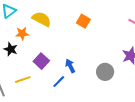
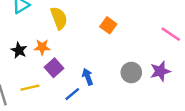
yellow semicircle: (42, 19) -> (59, 18), turned 36
orange star: (22, 34) -> (42, 47), moved
gray circle: (105, 72) -> (131, 72), moved

